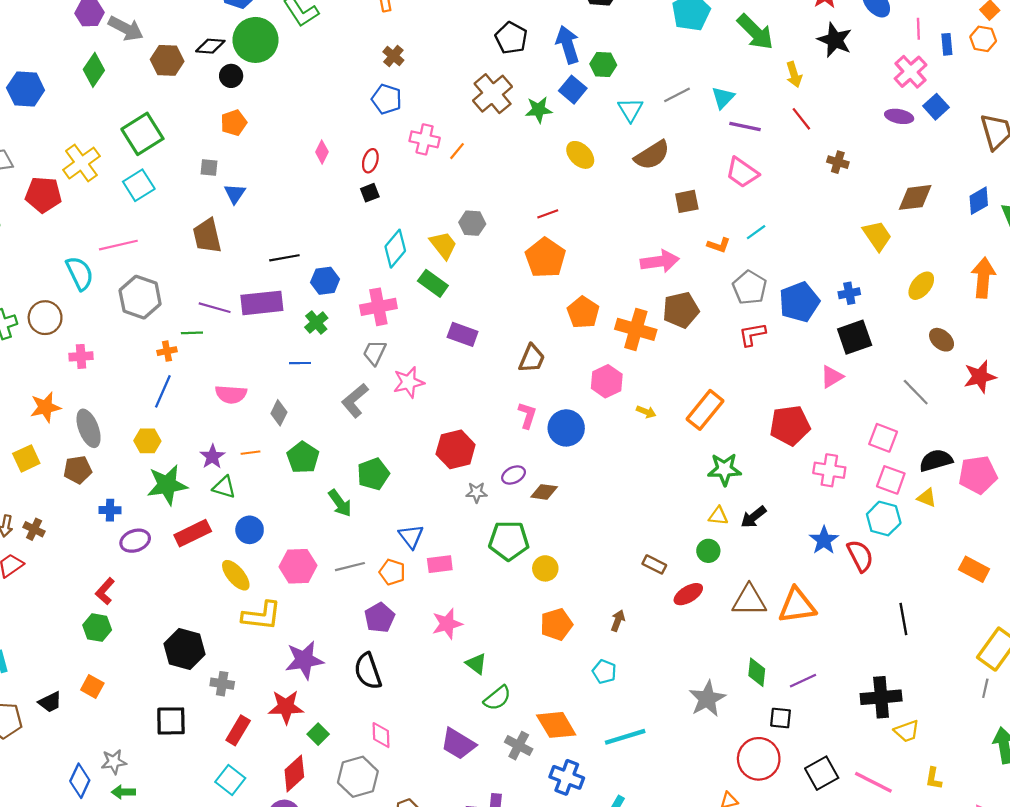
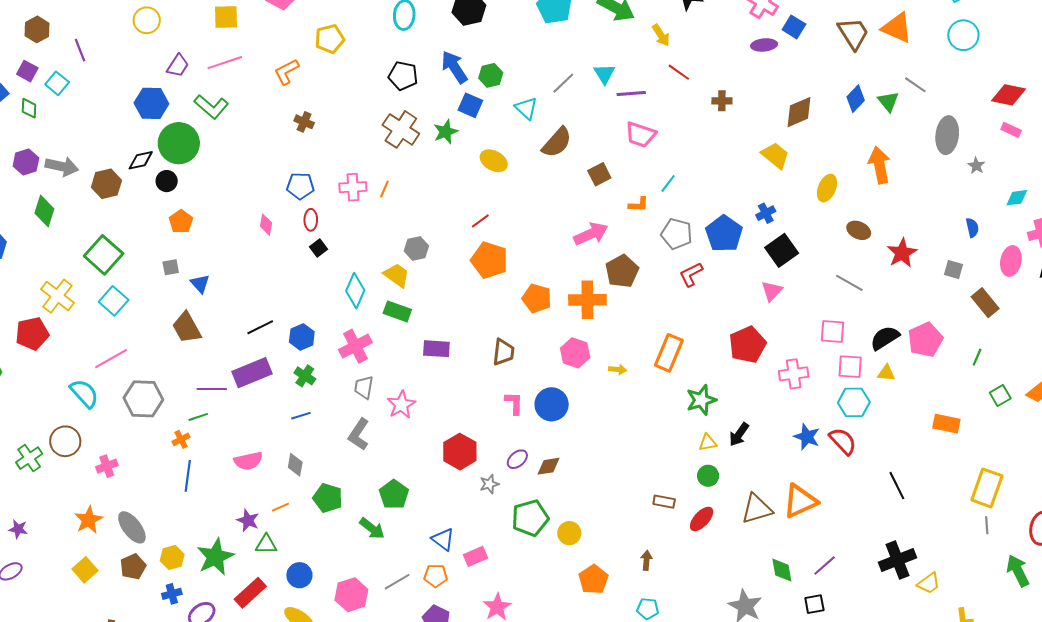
blue pentagon: (387, 99) -> (300, 186), moved
yellow hexagon: (147, 441) -> (172, 557), moved

